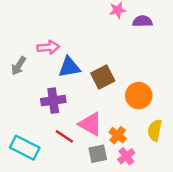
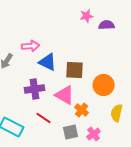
blue triangle: (69, 67) -> (48, 62), turned 36
brown square: (103, 77) -> (75, 70), turned 30
pink triangle: (90, 124) -> (65, 95), moved
orange cross: (118, 135) -> (82, 110), moved

